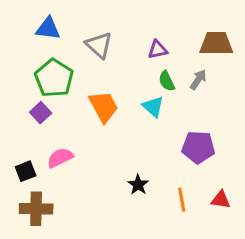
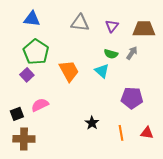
gray triangle: (99, 45) -> (80, 23), moved, turned -36
purple triangle: (158, 50) -> (112, 26), moved, turned -40
green semicircle: (167, 81) -> (111, 54), turned -48

